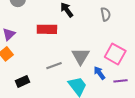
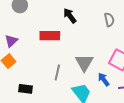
gray line: (54, 66) -> (57, 72), turned -56
black rectangle: (23, 81) -> (26, 89), turned 32

